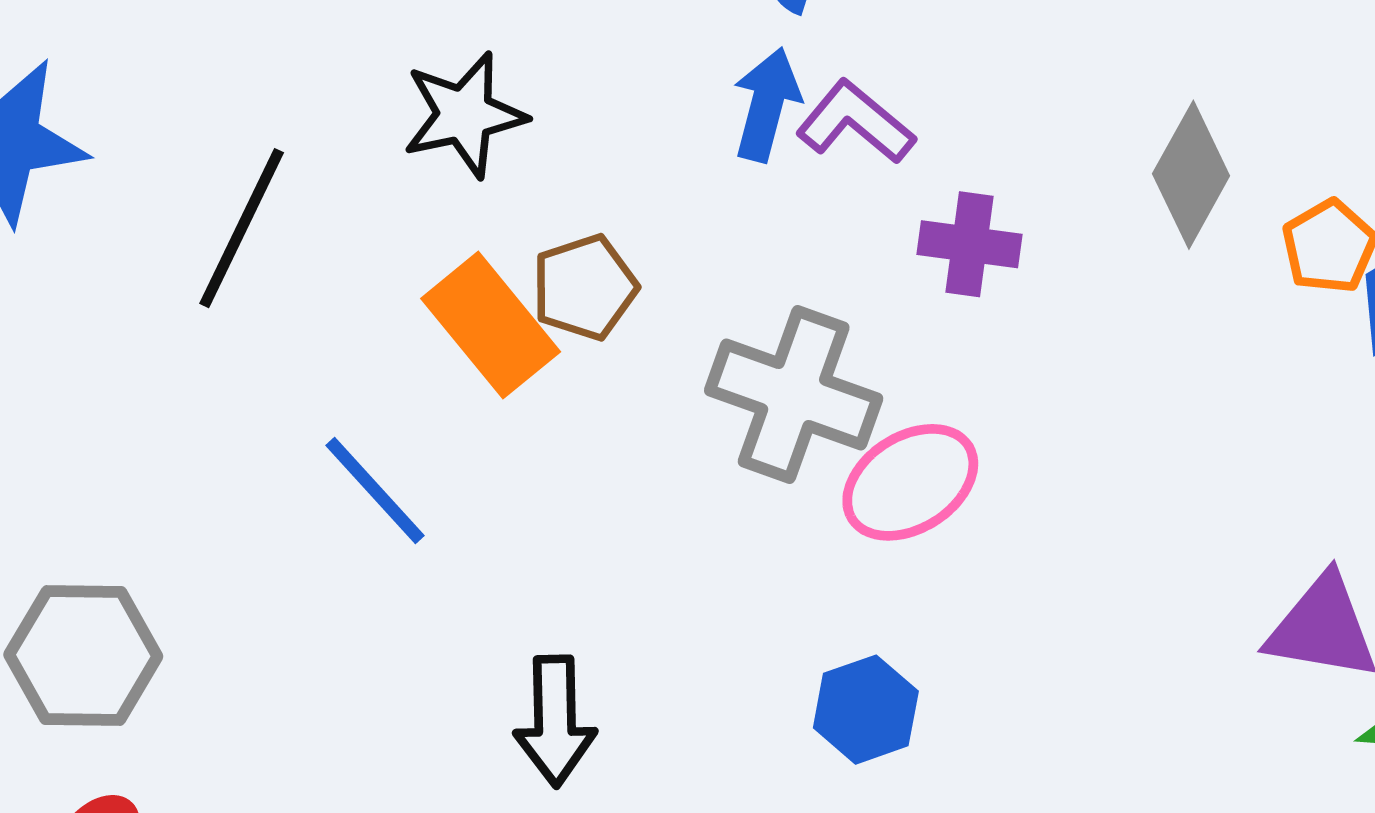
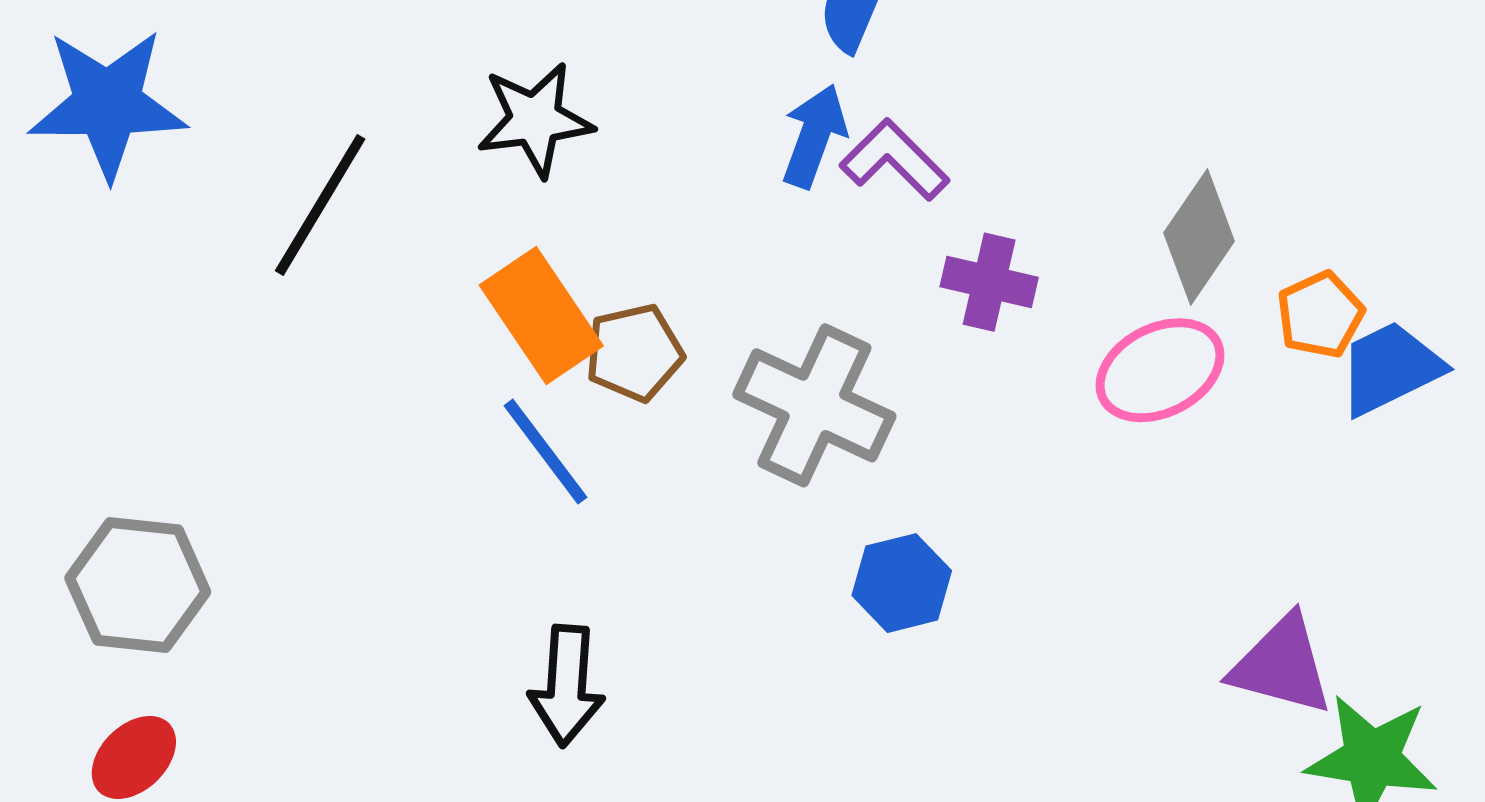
brown pentagon: (585, 287) -> (634, 353), moved
pink ellipse: (910, 482) -> (1160, 370), moved
blue line: (375, 491) -> (545, 452), moved
blue hexagon: (866, 710) -> (902, 583), moved

